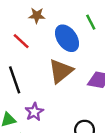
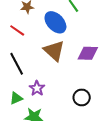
brown triangle: (61, 71) -> (54, 51), turned -30

